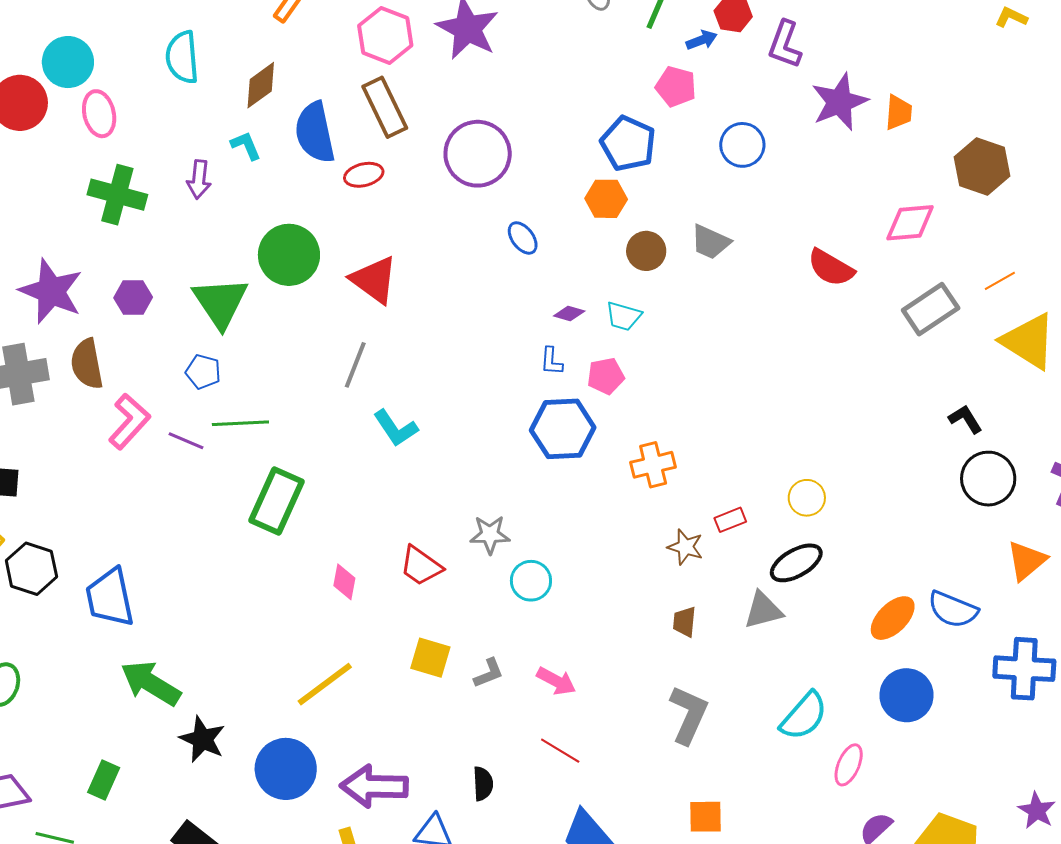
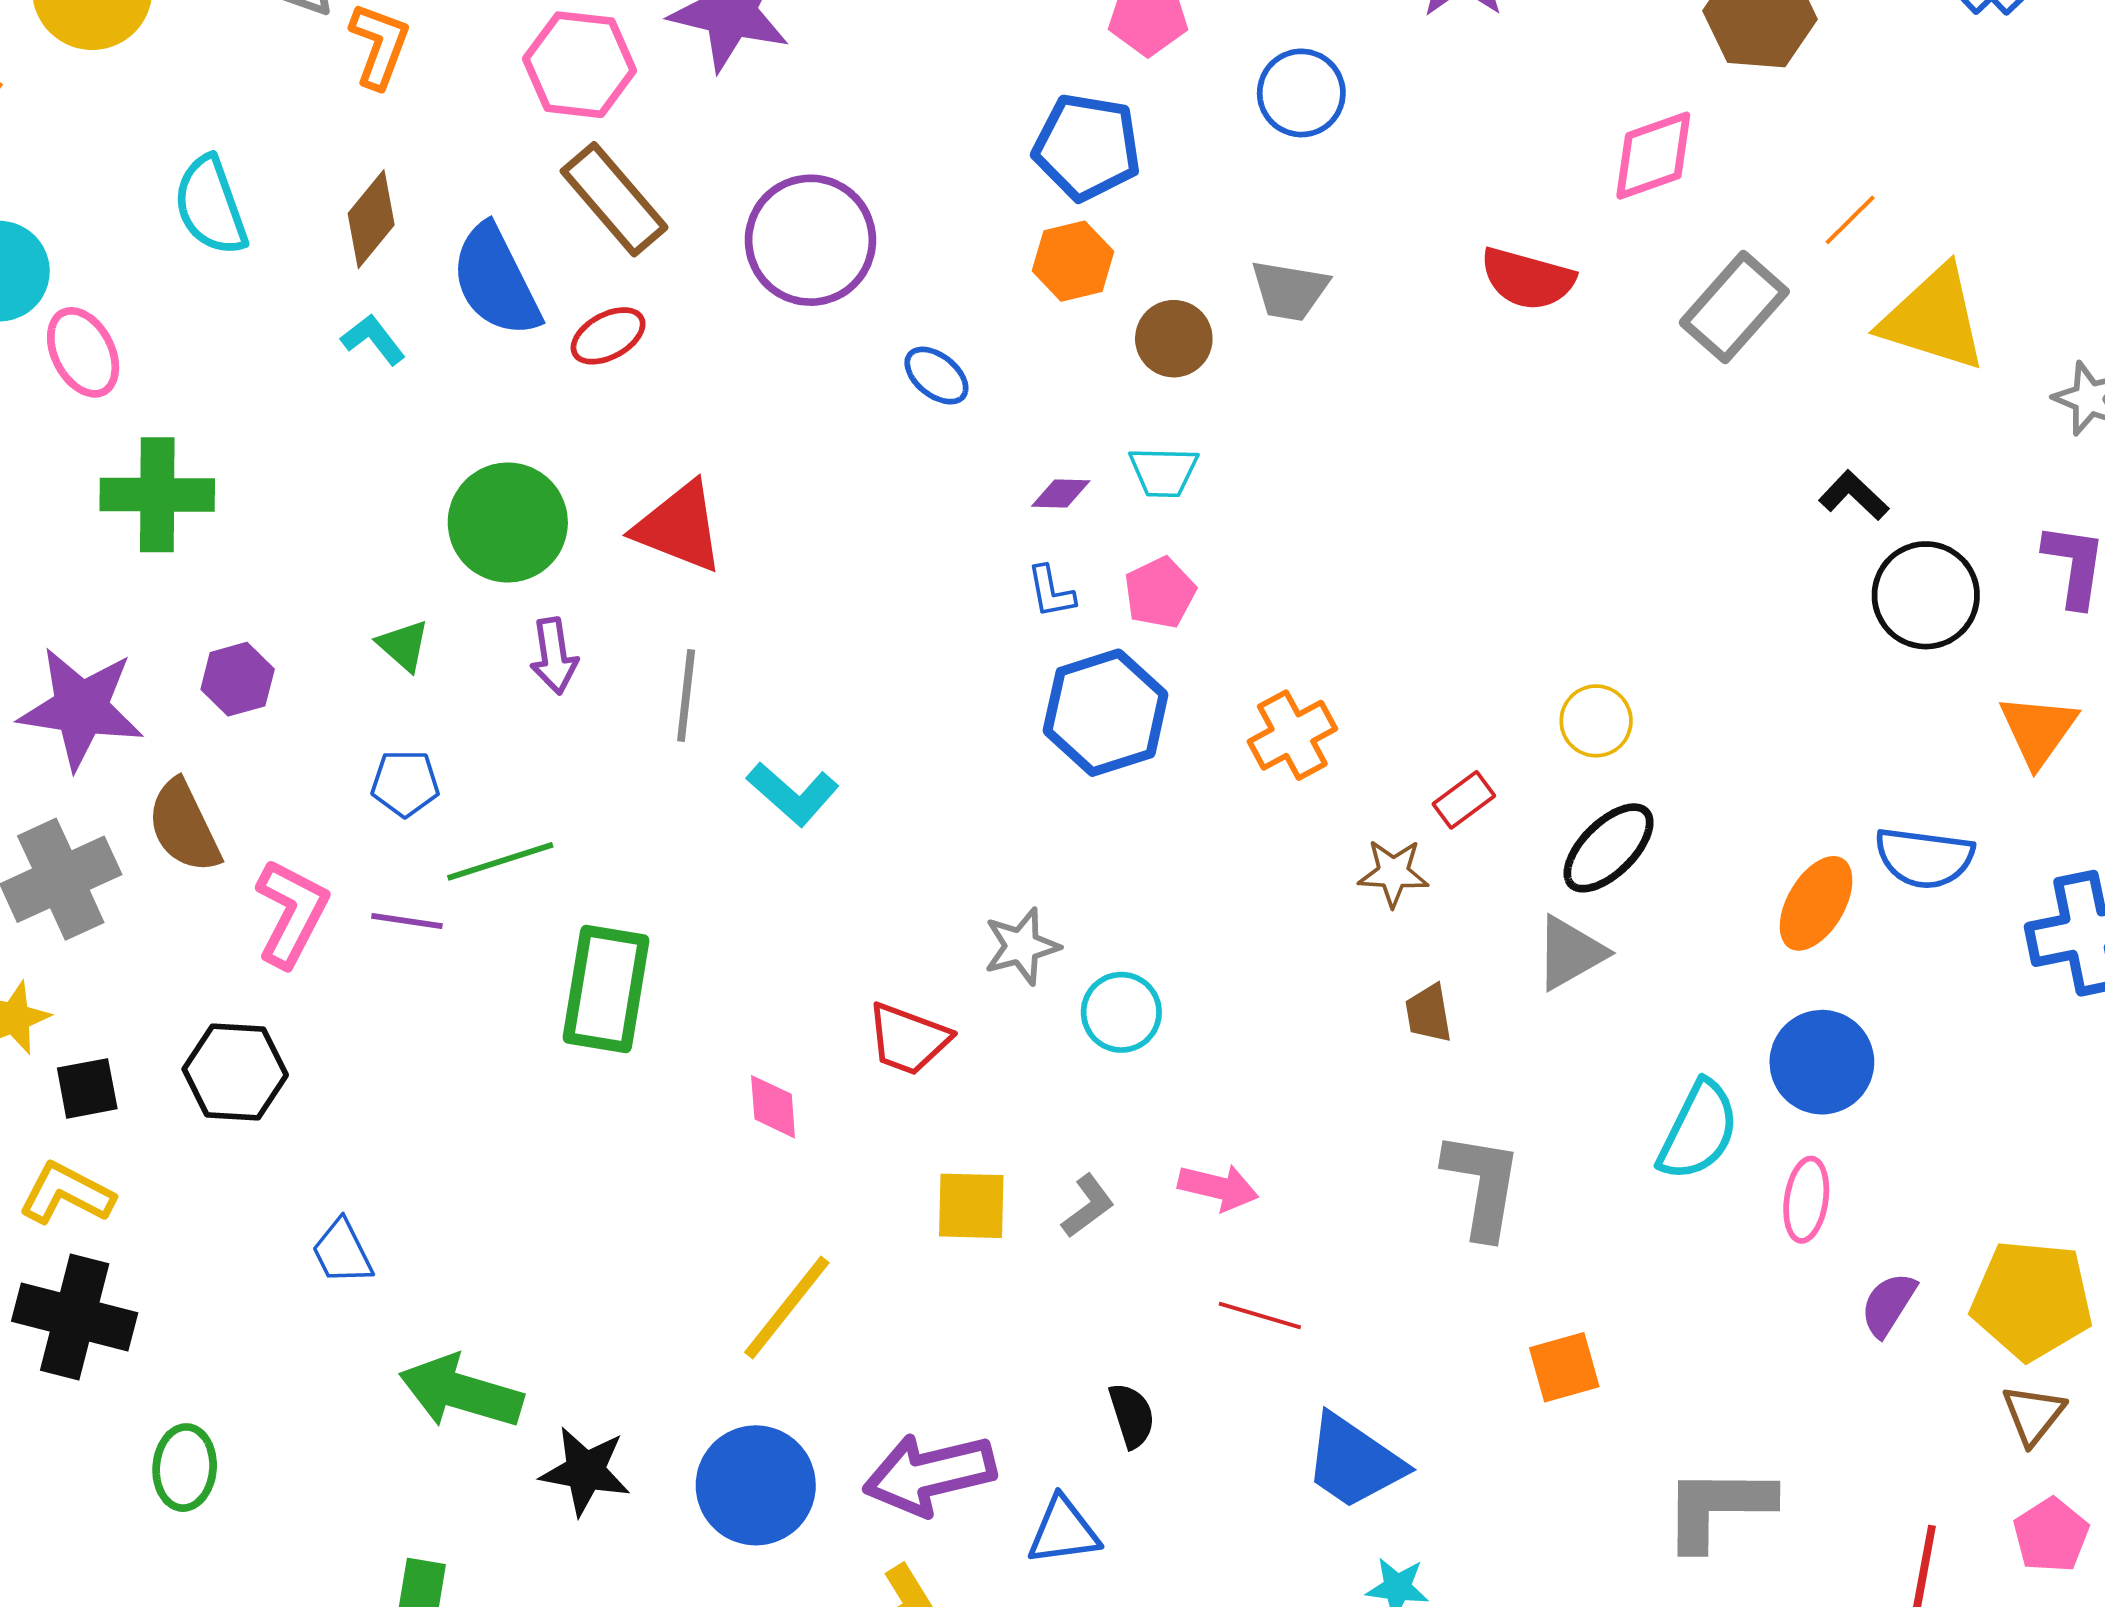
purple arrow: (199, 179) -> (554, 656), moved
green triangle: (220, 303) -> (403, 645), size x0.5
black hexagon: (31, 569) -> (235, 1072), moved
blue trapezoid: (110, 598) -> (342, 1252), size x0.6
blue circle: (907, 695) -> (1822, 1062), moved

